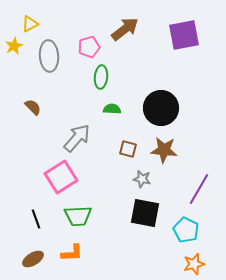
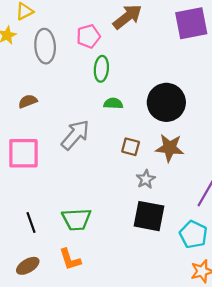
brown semicircle: (33, 107) -> (28, 101), turned -66
pink square: (61, 177) -> (23, 153), moved, turned 32
gray star: (142, 179) -> (146, 179), turned 30
orange L-shape: (72, 253) -> (70, 259), turned 75

